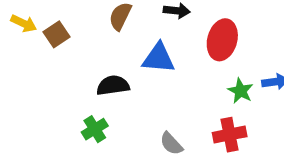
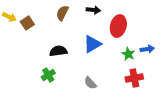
blue triangle: (159, 58) -> (92, 44), moved, turned -36
red cross: (230, 135) -> (134, 78), moved

